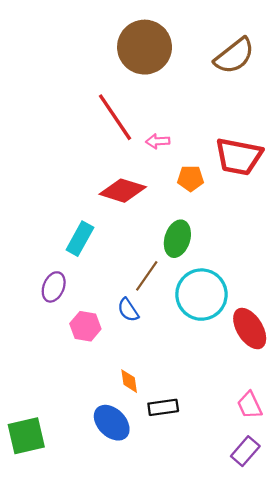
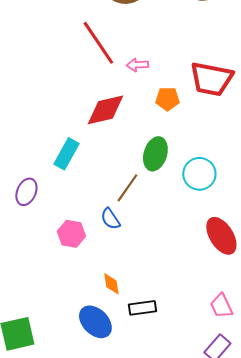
red diamond: (123, 191) -> (105, 110), turned -30
purple ellipse: (54, 287) -> (26, 192), moved
cyan circle: (201, 295) -> (199, 174), moved, size x0.7

